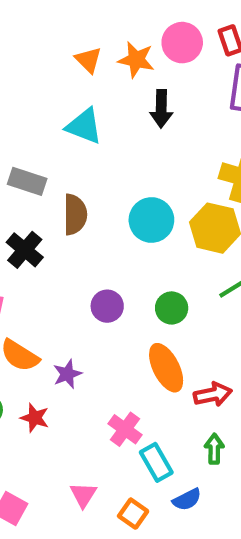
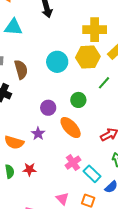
orange ellipse: (166, 368) -> (71, 128), moved
purple star: (67, 374) -> (38, 134), moved
pink cross: (125, 429) -> (73, 163), turned 35

